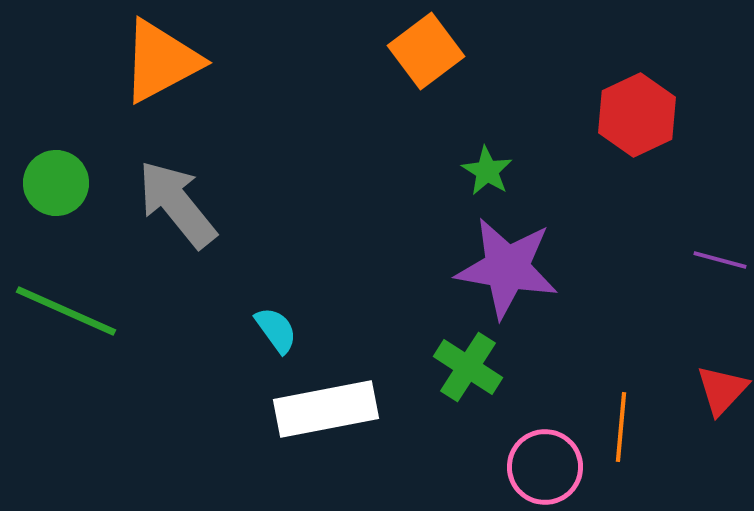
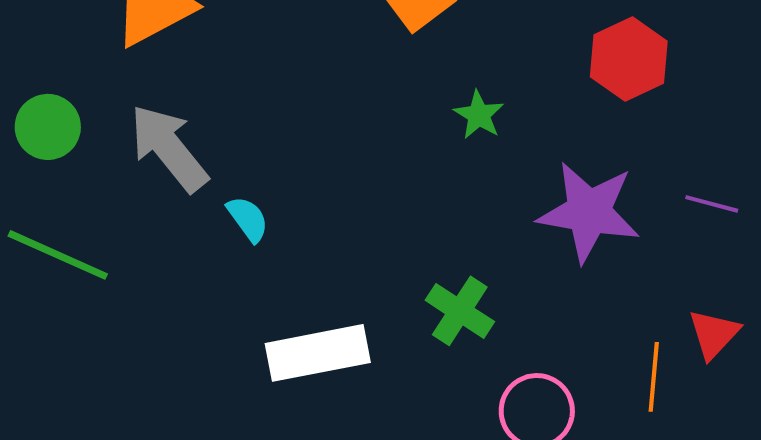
purple star: (507, 268) -> (589, 212), moved
cyan semicircle: (276, 330) -> (248, 219), moved
orange line: (621, 427) -> (654, 377), moved

